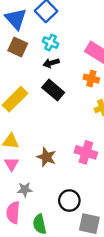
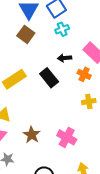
cyan cross: (51, 43) -> (62, 29), moved, turned 32
black arrow: (51, 63) -> (64, 58), moved

